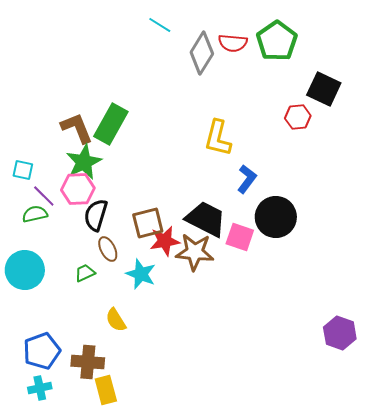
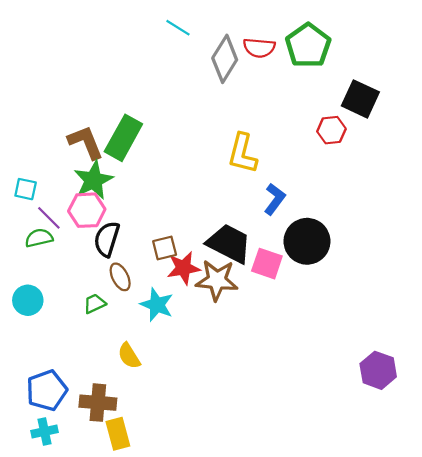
brown square: (148, 223) -> (165, 248), size x0.7
cyan circle: (25, 270) -> (28, 300), size x0.7

